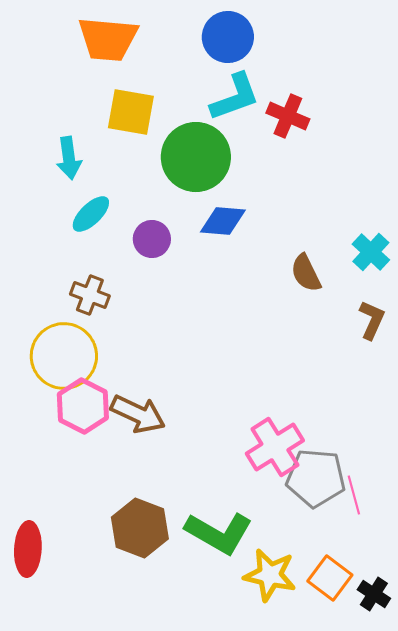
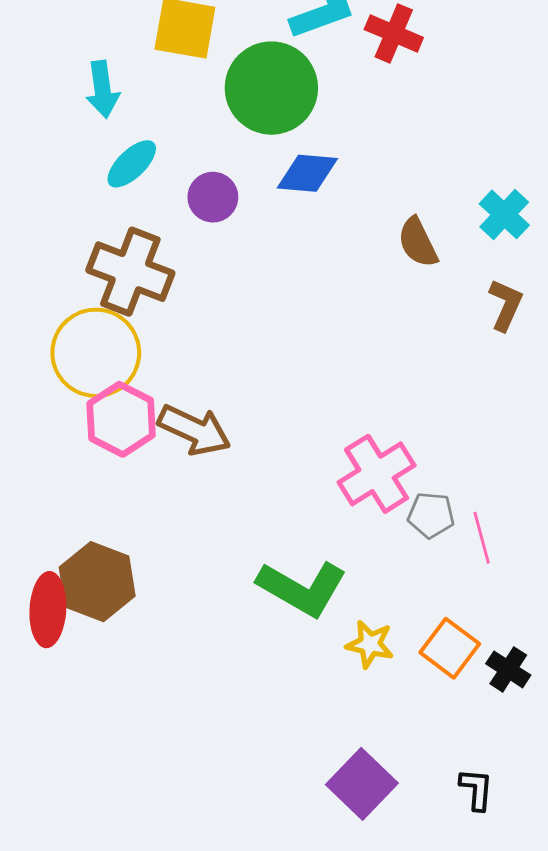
brown cross: (90, 295) -> (130, 272), size x1.6
gray pentagon: (316, 478) -> (431, 515), size x0.6
brown hexagon: (140, 528) -> (97, 582), moved
yellow star: (270, 575) -> (370, 644), size x0.7

